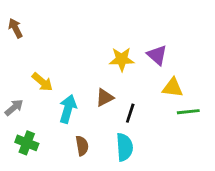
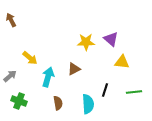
green line: (188, 112) -> (134, 92), moved
black line: (130, 113) -> (105, 90), moved

